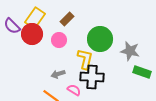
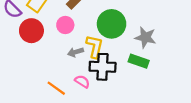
red circle: (32, 34) -> (31, 31), moved
green rectangle: (142, 72) -> (139, 61), moved
gray arrow: (58, 74) -> (75, 52), moved

